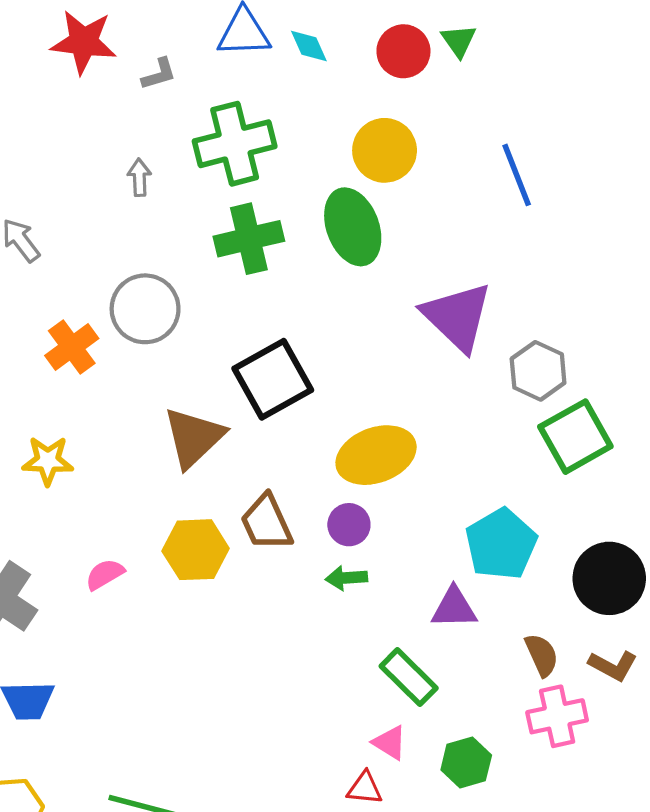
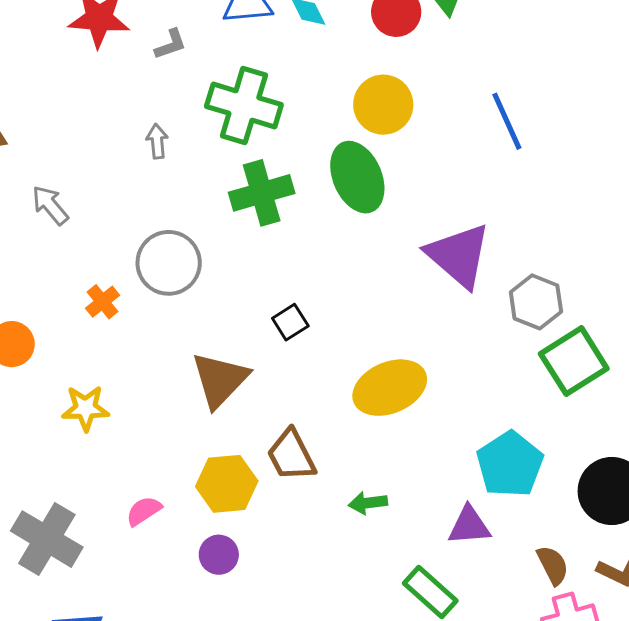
green cross: (235, 144) -> (244, 106), turned 34
orange cross: (72, 347) -> (103, 302), size x0.7
black square: (273, 379) -> (290, 322), size x0.5
purple circle: (349, 525) -> (219, 555), moved

